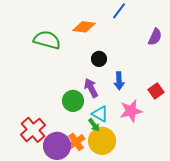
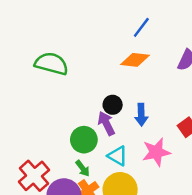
orange diamond: (84, 27) -> (135, 60), moved
black circle: (99, 59) -> (113, 105), moved
green arrow: (94, 125) -> (83, 168), moved

